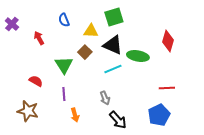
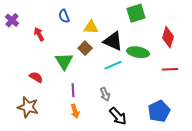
green square: (114, 17) -> (136, 13), moved
red line: (167, 88) -> (170, 69), moved
purple line: (64, 94) -> (73, 90), moved

